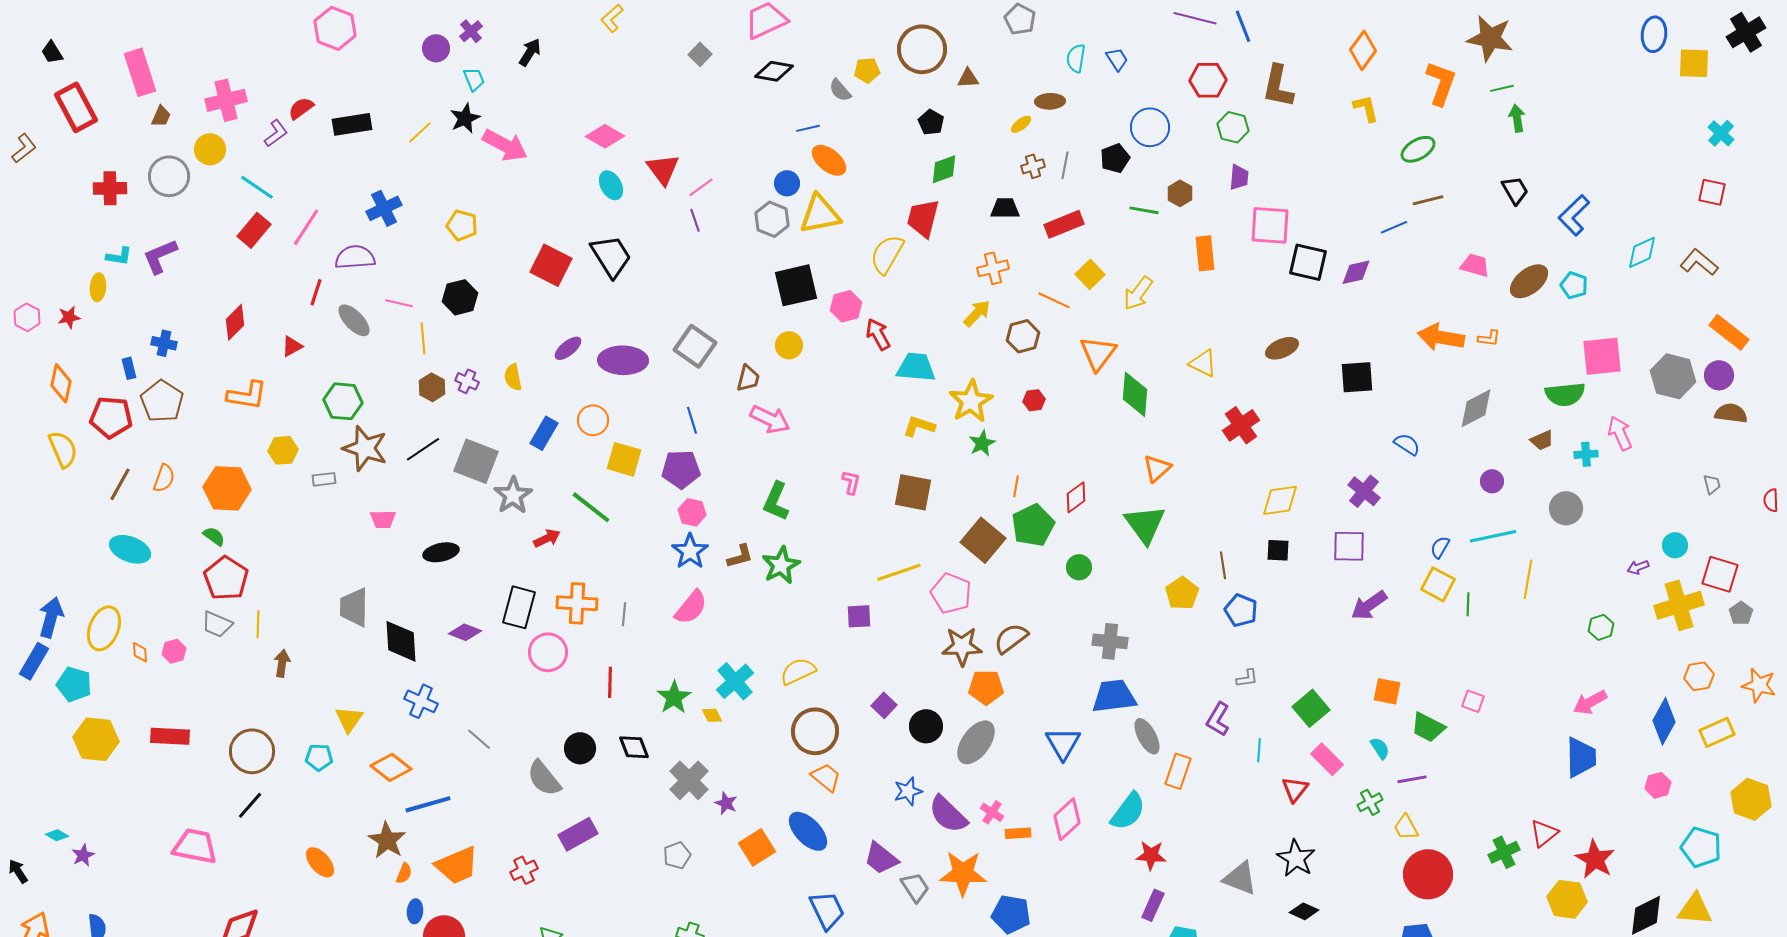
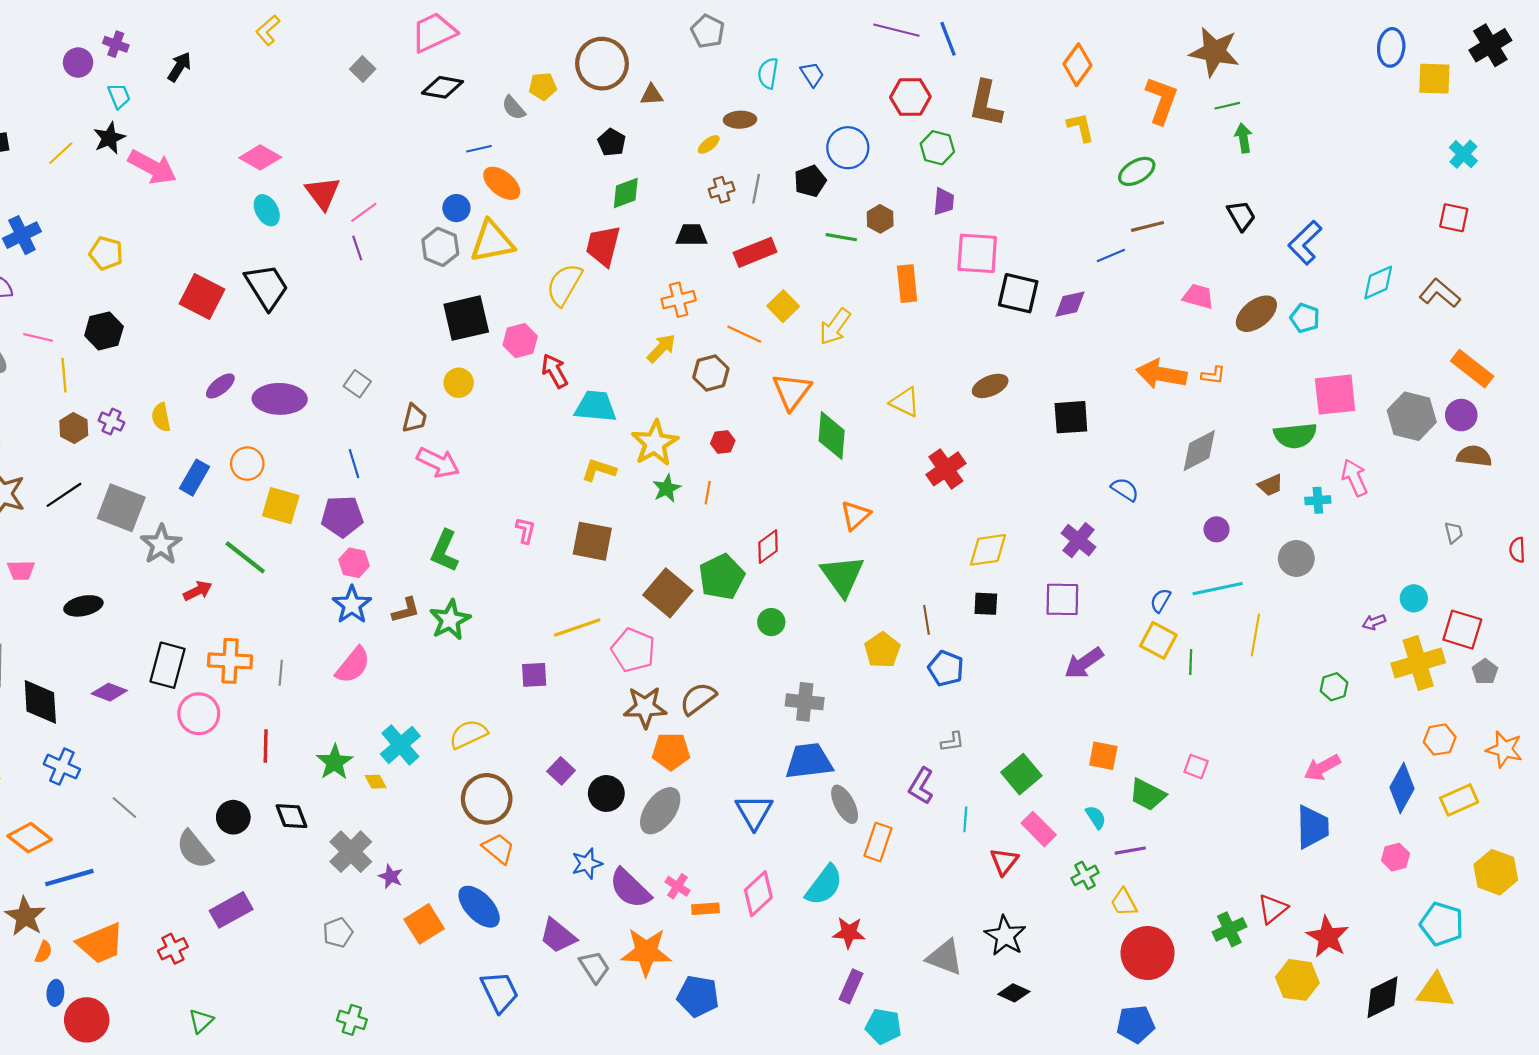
purple cross: (471, 31) -> (116, 44), turned -30
gray square: (695, 346) -> (357, 384), size x0.6
orange line: (1016, 486) -> (708, 493), moved

